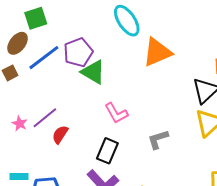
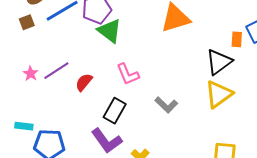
red semicircle: (60, 134) -> (84, 82), moved
gray L-shape: (158, 139) -> (166, 105), turned -125

